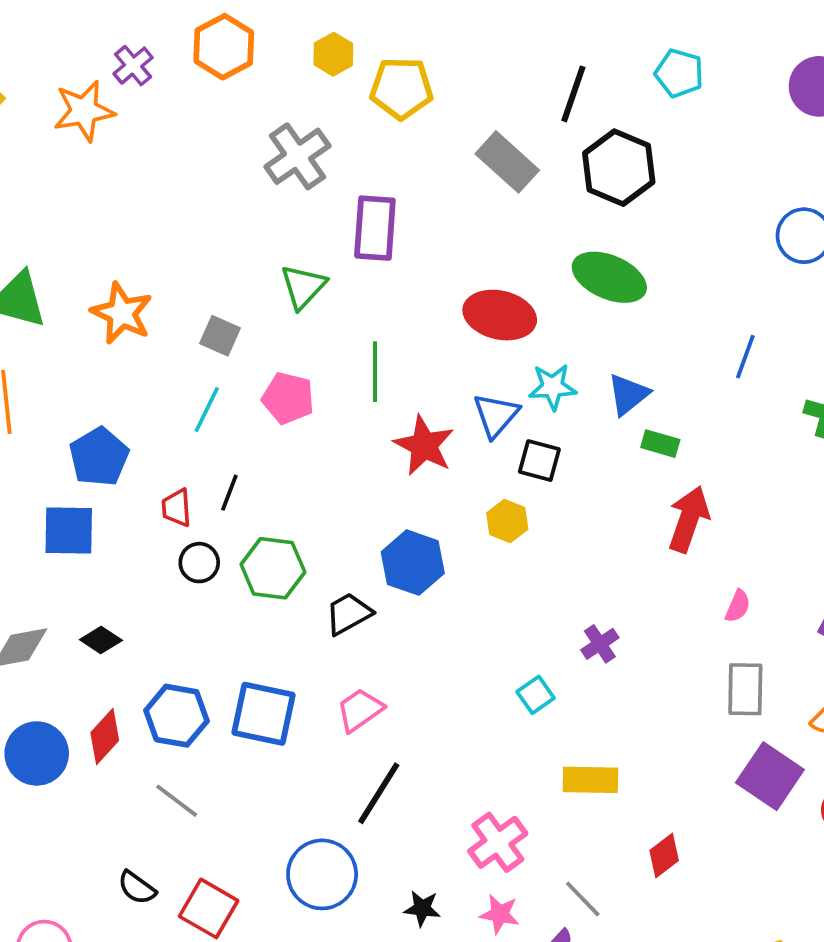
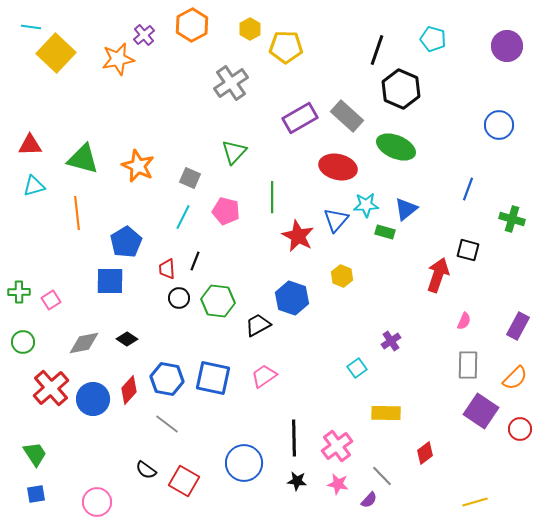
gray rectangle: (507, 162) -> (347, 116), moved
purple rectangle: (375, 228) -> (300, 118), moved, turned 56
green rectangle: (660, 444) -> (385, 232), moved
black square: (539, 461) -> (468, 250), moved
black line: (379, 793) -> (294, 438), moved, turned -33

